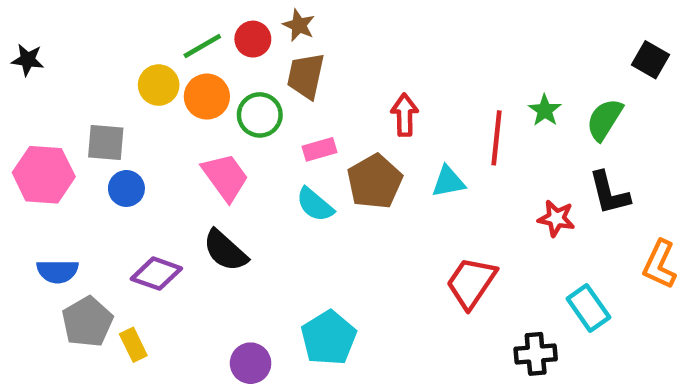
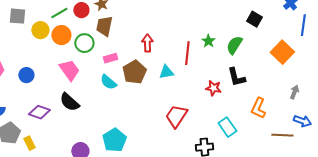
gray square: (106, 143) -> (17, 16), moved

